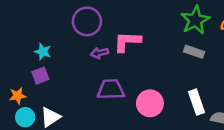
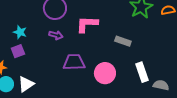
gray rectangle: (194, 52) -> (123, 41), moved
purple arrow: (100, 53) -> (56, 35), moved, turned -152

